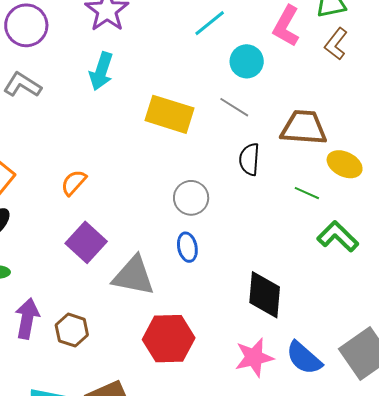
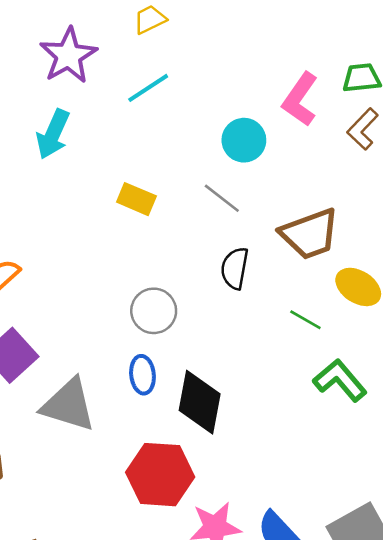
cyan line: (210, 23) -> (148, 88), moved
yellow rectangle: (170, 114) -> (136, 199), size x0.6
brown trapezoid: (304, 128) -> (310, 234), turned 150
black diamond: (265, 295) -> (200, 402), moved
red hexagon: (169, 339) -> (160, 475), moved

